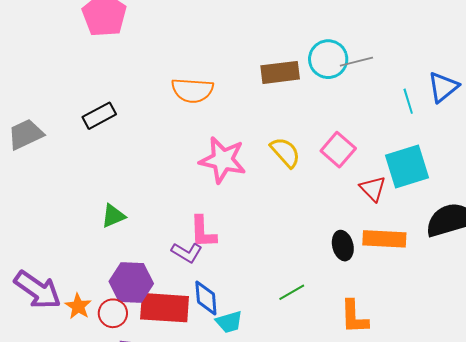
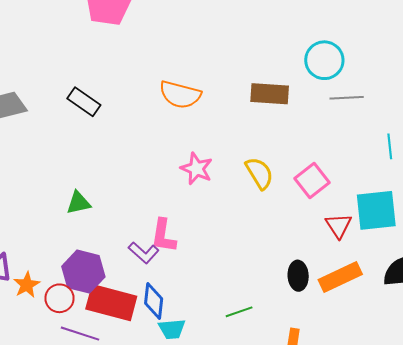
cyan circle: (328, 59) -> (324, 60), moved
black rectangle: (99, 116) -> (84, 102), turned 52
pink star: (223, 160) -> (197, 169), size x0.7
orange rectangle: (384, 239) -> (340, 277), turned -39

